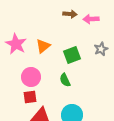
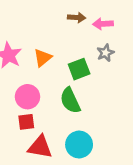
gray star: (101, 49) -> (105, 53), moved
green semicircle: (65, 80) -> (70, 100), size x1.5

